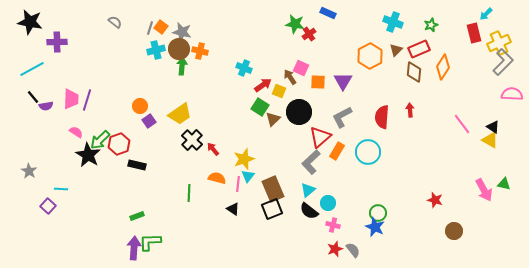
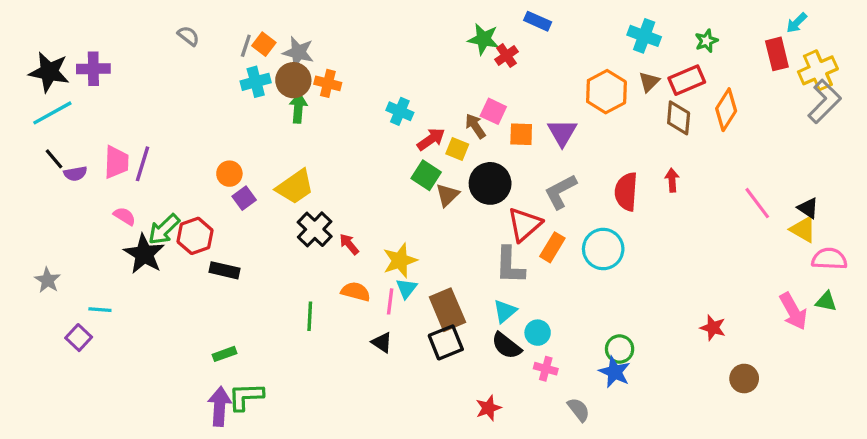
black star: (30, 22) -> (49, 72), moved
pink semicircle: (512, 94) -> (829, 259), moved
gray L-shape: (311, 162) -> (510, 265), turned -45
red star: (335, 249) -> (488, 408), moved

